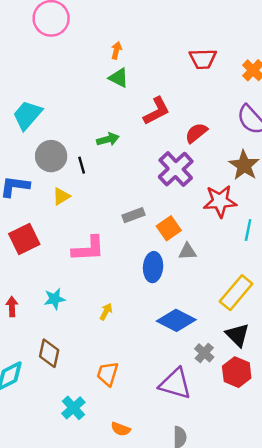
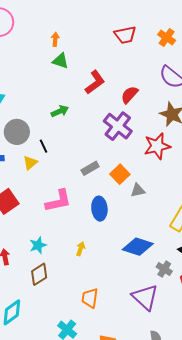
black line: (82, 165) -> (43, 146), moved
blue ellipse: (153, 267) -> (99, 209), moved
brown diamond: (49, 353) -> (39, 274), moved, turned 55
purple triangle: (175, 384) -> (145, 297), turned 36

